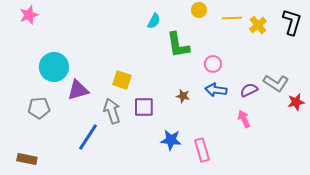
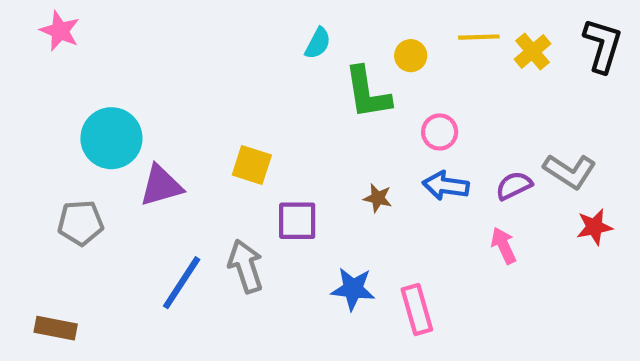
yellow circle: (199, 10) -> (411, 56), moved
pink star: (29, 15) -> (60, 31), turned -30
red star: (296, 102) -> (594, 227), moved
gray arrow: (112, 111) -> (246, 266), moved

